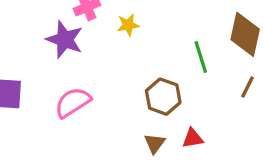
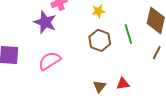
yellow star: (128, 25) -> (98, 11), moved
brown hexagon: (163, 97) -> (100, 40), moved

